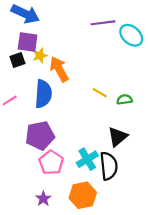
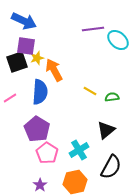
black square: (17, 60) -> (17, 62), size x1.5
purple pentagon: (40, 136) -> (37, 129), turned -30
black semicircle: (109, 166) -> (111, 167), moved, turned 35

